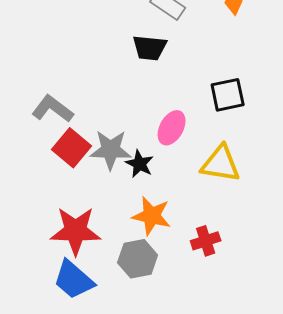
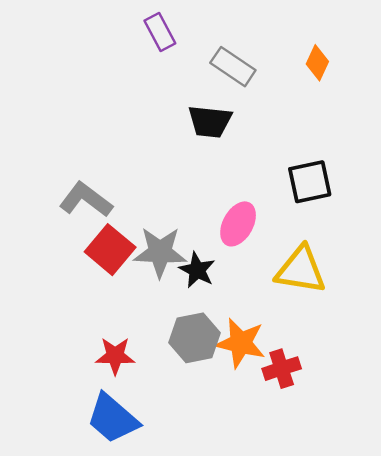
orange star: (152, 216) -> (241, 343), moved
red star: (76, 231) -> (115, 356), size x0.6
gray hexagon: (138, 259) -> (195, 338), moved

